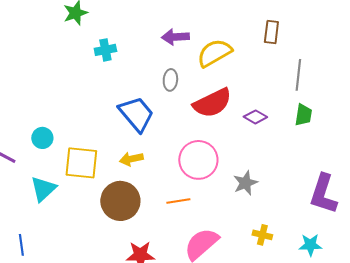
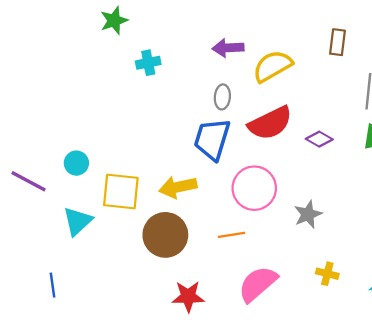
blue trapezoid: (136, 114) -> (212, 139), moved, turned -123
yellow arrow: (131, 159) -> (178, 187), size x1.4

